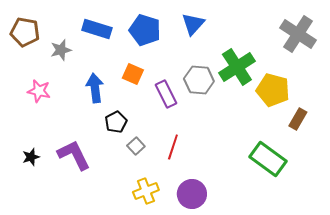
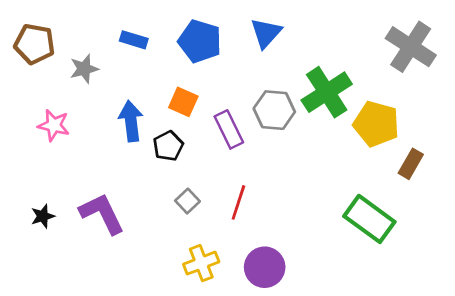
blue rectangle: (97, 29) -> (134, 40), size x0.7
black pentagon: (116, 122) -> (168, 146), moved

